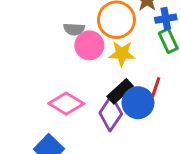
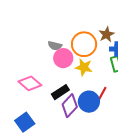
black rectangle: (120, 91) -> (60, 92), moved
pink diamond: (66, 104) -> (30, 83), moved

